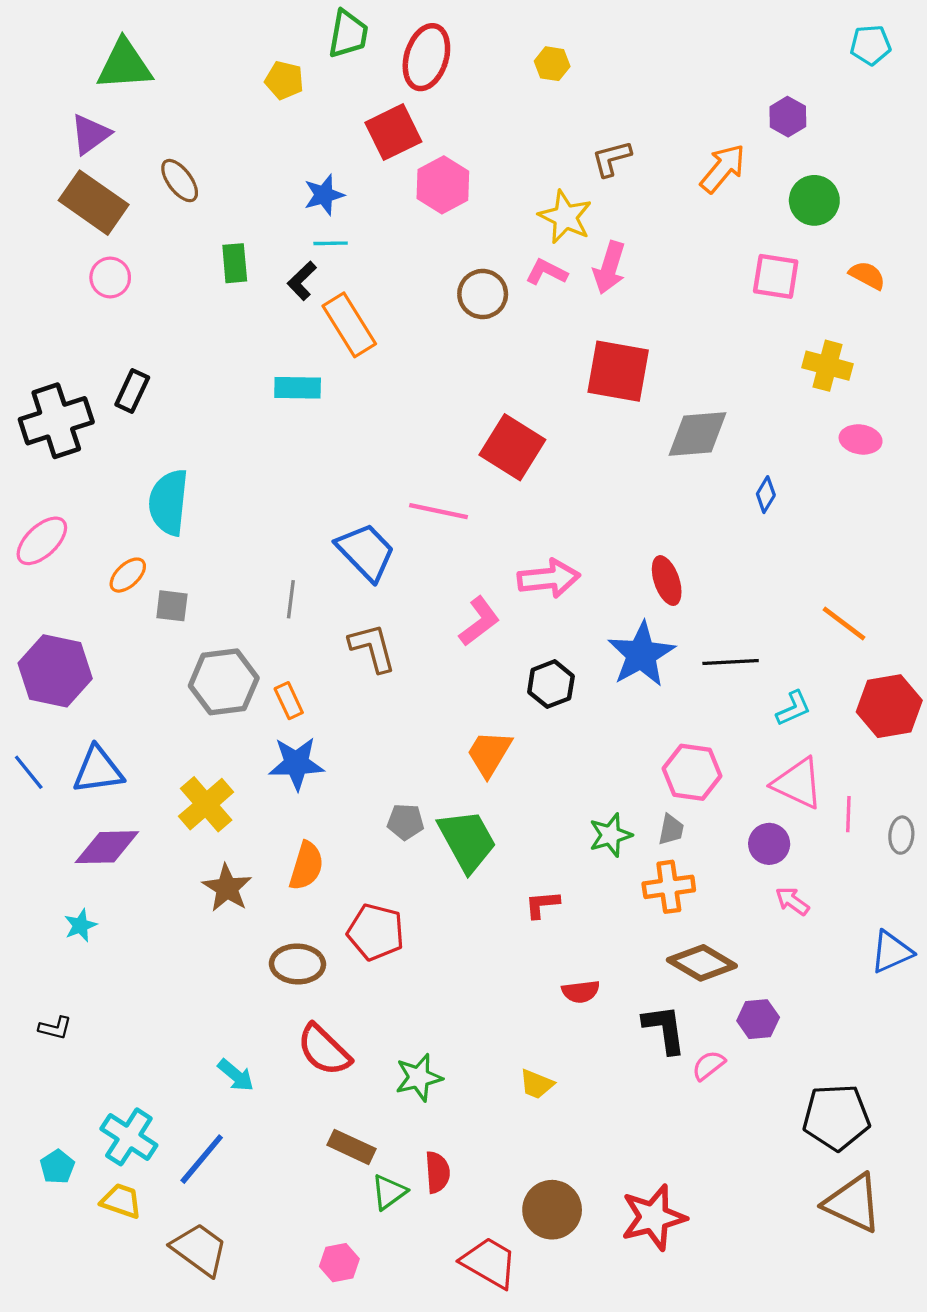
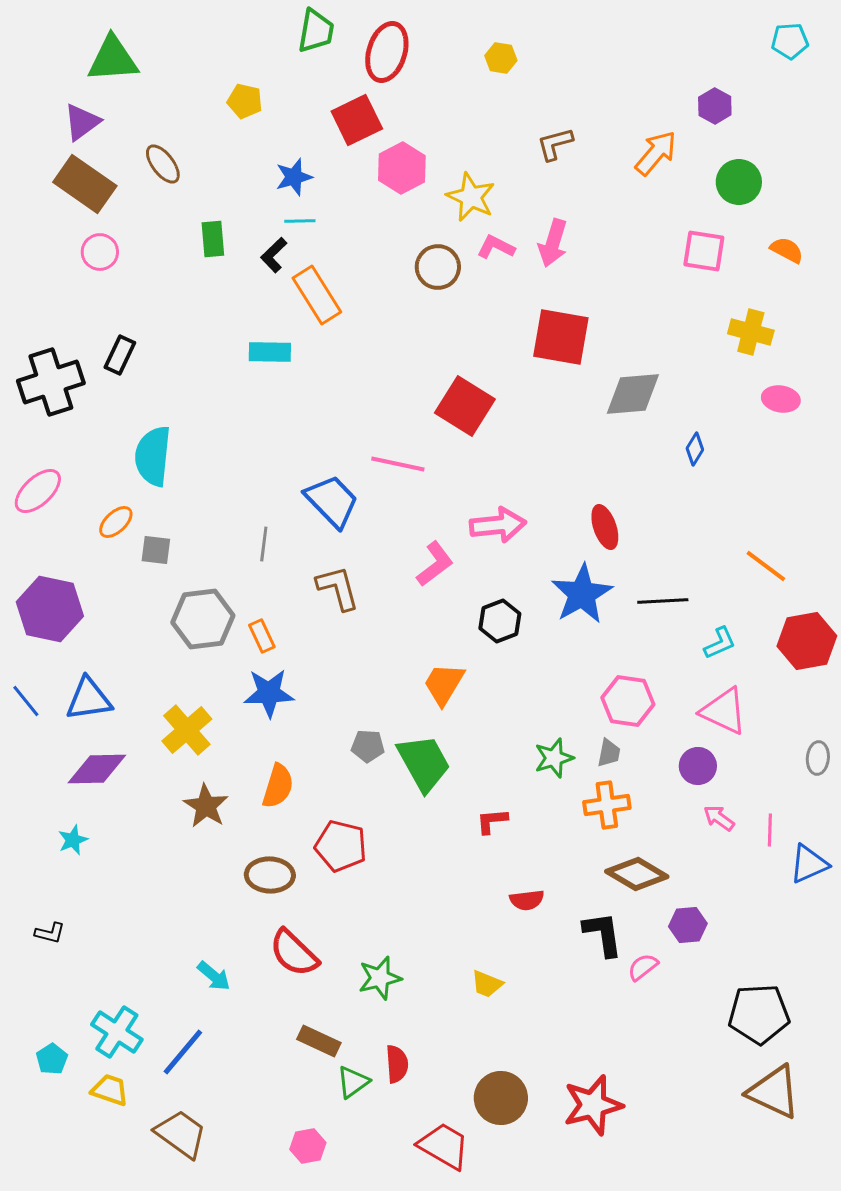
yellow pentagon: (284, 80) -> (245, 101), moved
yellow star: (565, 217) -> (471, 197), moved
pink line: (848, 814) -> (770, 830), moved

